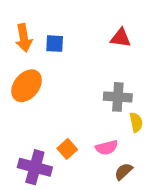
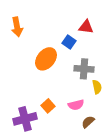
blue square: (55, 44) -> (69, 42), moved, turned 32
orange ellipse: (27, 86) -> (46, 59), moved
purple cross: (35, 167) -> (25, 119), turned -30

